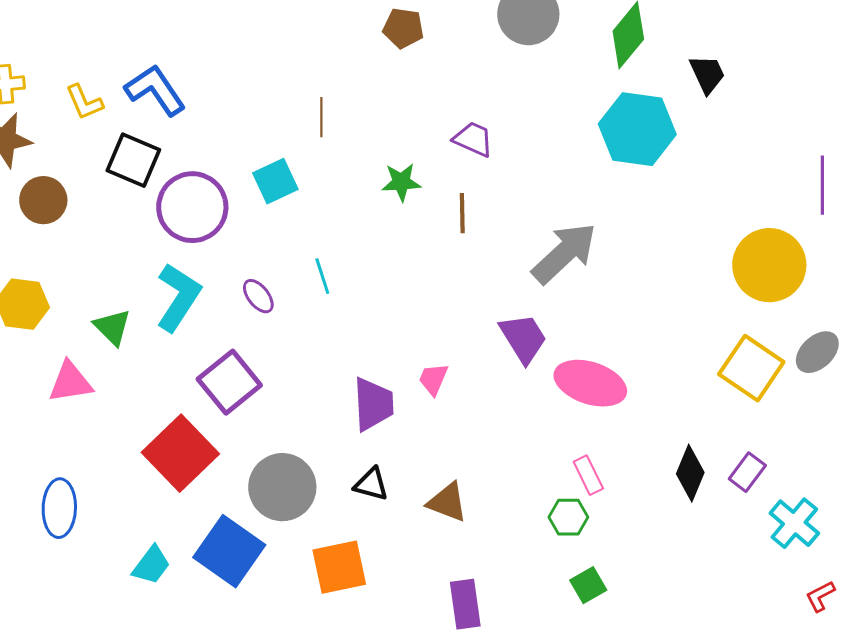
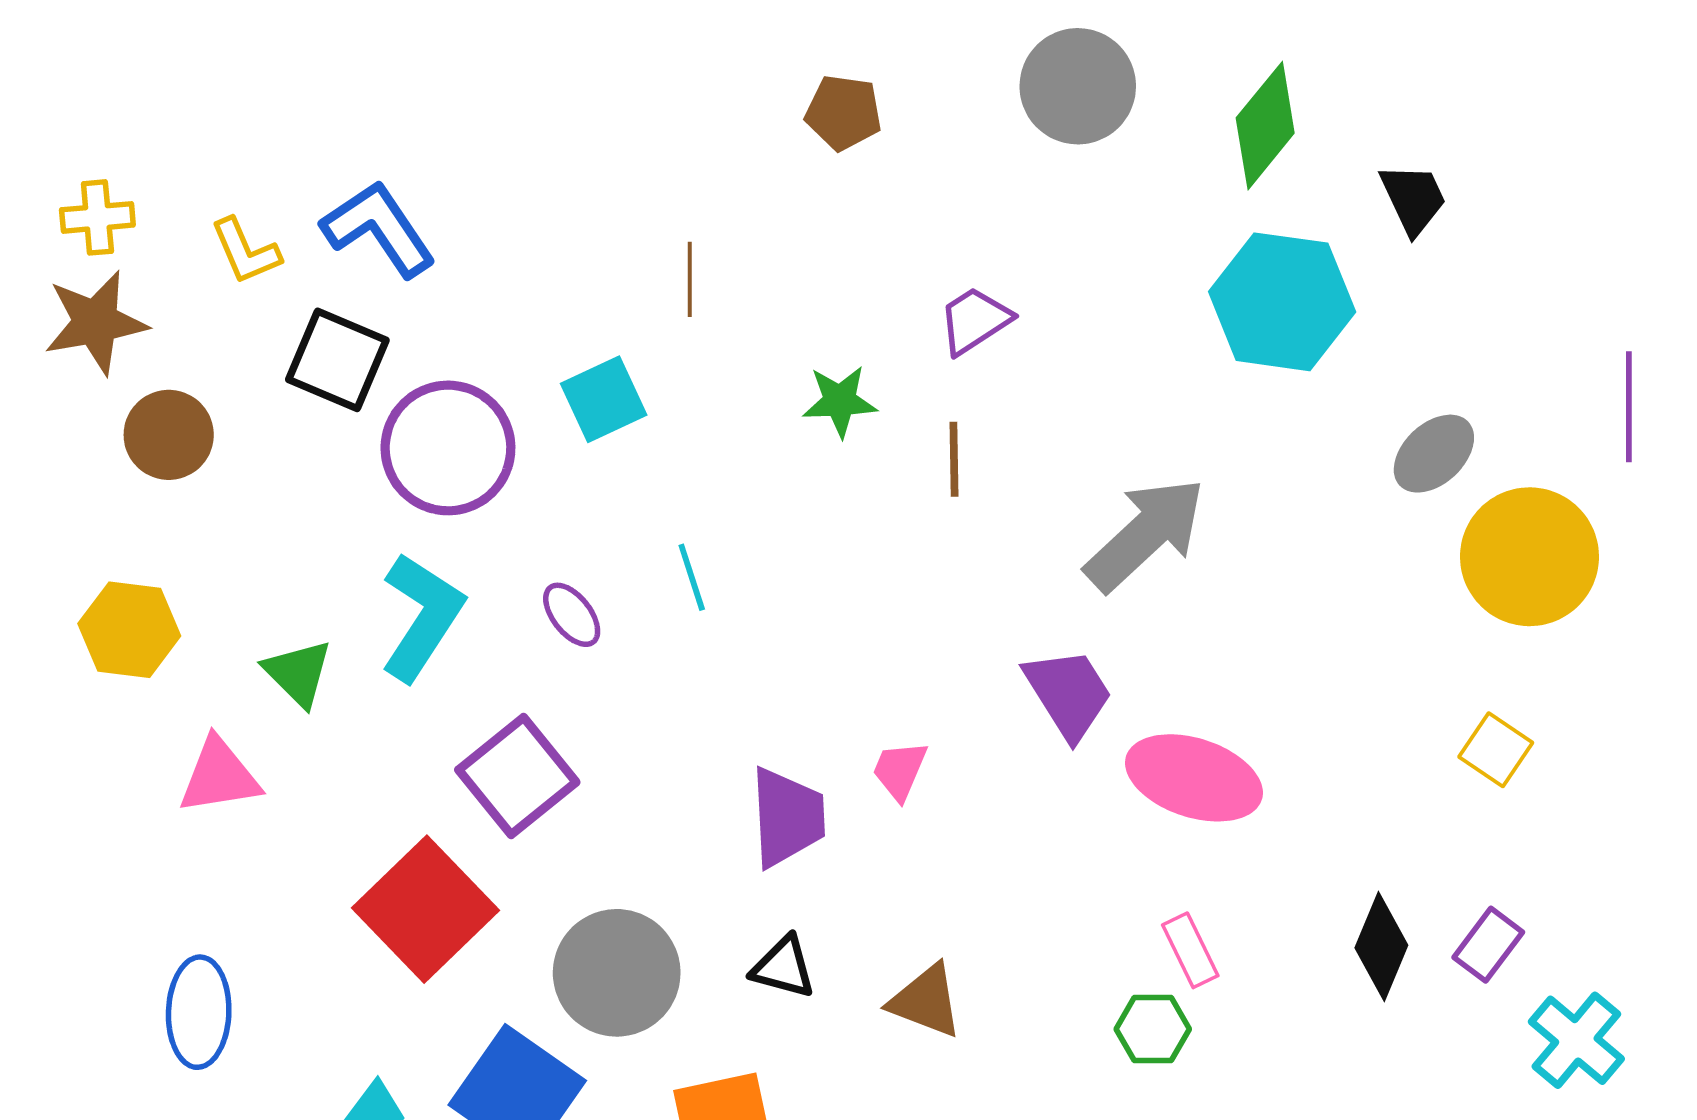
purple trapezoid: (473, 139) -> (975, 321), turned -57
gray ellipse: (817, 352) -> (1434, 454), moved
yellow square: (751, 368) -> (1496, 750), size x0.6

